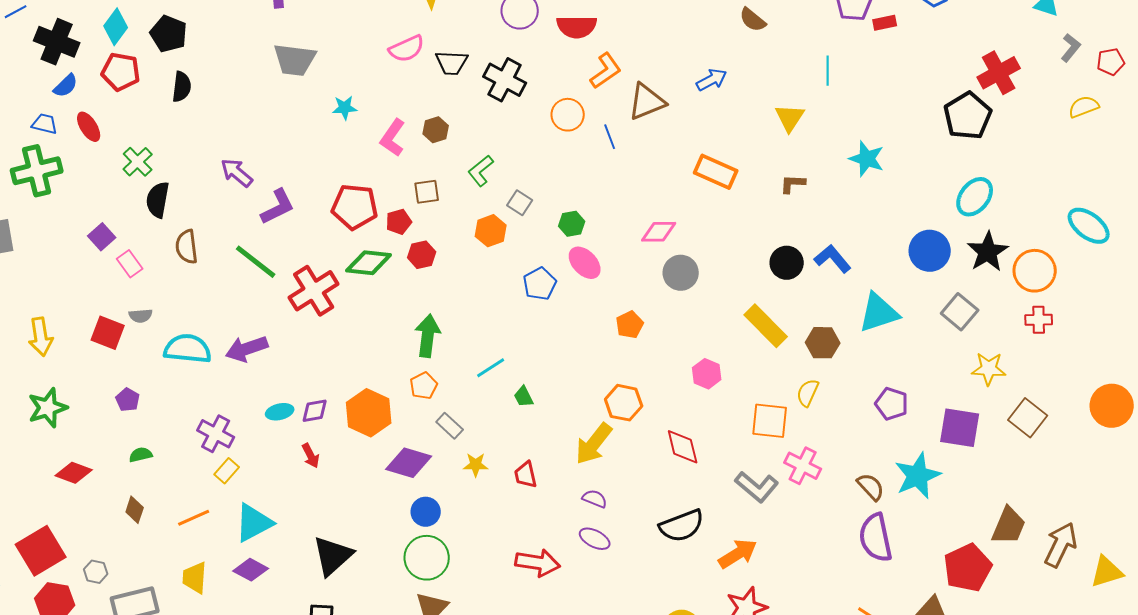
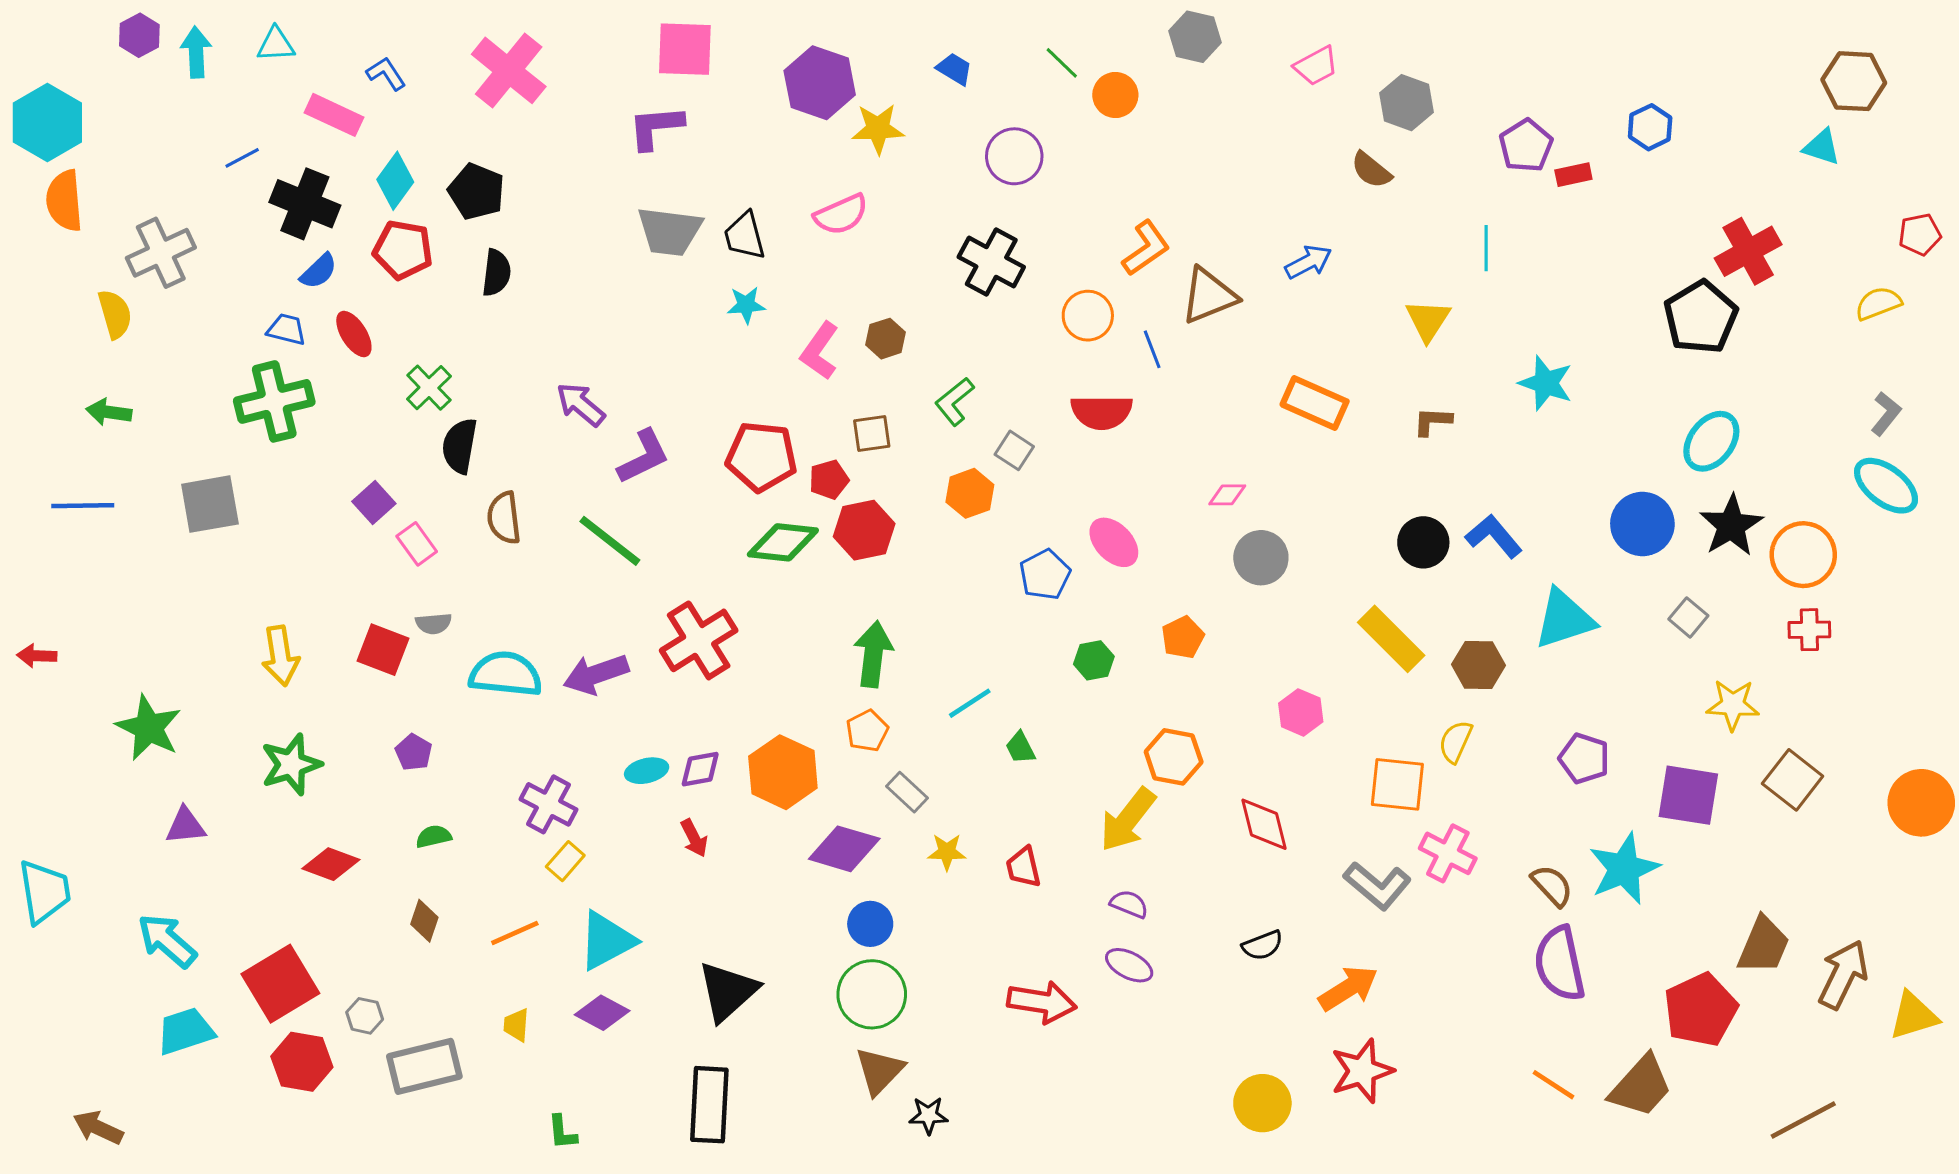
red semicircle: (577, 27) -> (1102, 412), moved
gray L-shape: (1071, 48) -> (1886, 414), moved
black trapezoid: (452, 63) -> (745, 236), moved, turned 72
green hexagon: (572, 224) -> (1094, 660), moved
pink diamond: (659, 232) -> (1227, 495), size x0.7
red hexagon: (422, 255) -> (864, 530), size x1.4
red cross: (314, 291) -> (699, 640), moved
gray square: (960, 312) -> (1688, 617), size x0.7
orange circle: (1112, 406) -> (1921, 803), moved
black semicircle: (682, 526) -> (1262, 945), size x0.6
yellow trapezoid: (195, 578) -> (516, 1025), size x0.7

